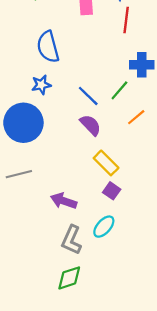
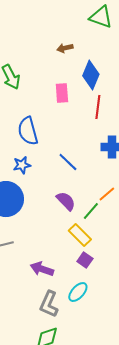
green line: (119, 90) -> (91, 211), moved
blue line: (88, 96) -> (68, 162), moved

